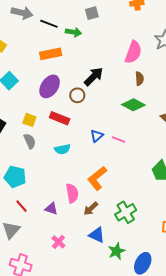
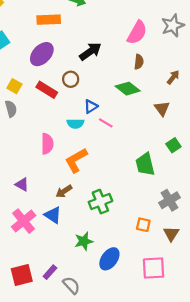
brown circle: (77, 95) -> (71, 79), moved
blue triangle: (97, 136) -> (91, 106), moved
cyan semicircle: (62, 149) -> (75, 124), moved
pink semicircle: (72, 193) -> (47, 144), moved
blue triangle: (97, 235) -> (53, 215), moved
pink cross: (58, 242) -> (24, 221), size x1.6

